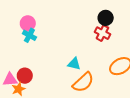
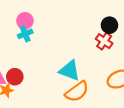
cyan cross: (29, 35) -> (25, 34), turned 32
cyan triangle: (74, 64) -> (70, 70), size x1.5

